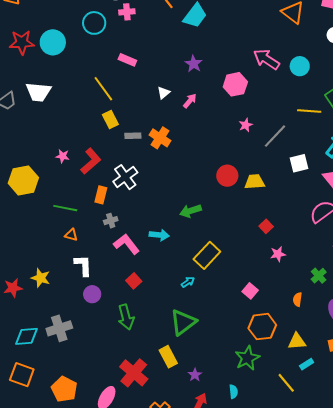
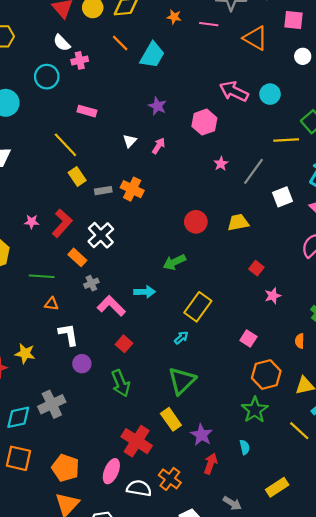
red circle: (227, 176) -> (196, 222), moved
orange rectangle: (101, 195) -> (77, 257), turned -54
purple star: (195, 375) -> (202, 435), size x1.5

